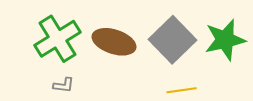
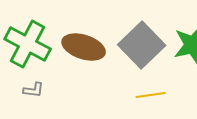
green cross: (58, 39) -> (28, 44), turned -30

